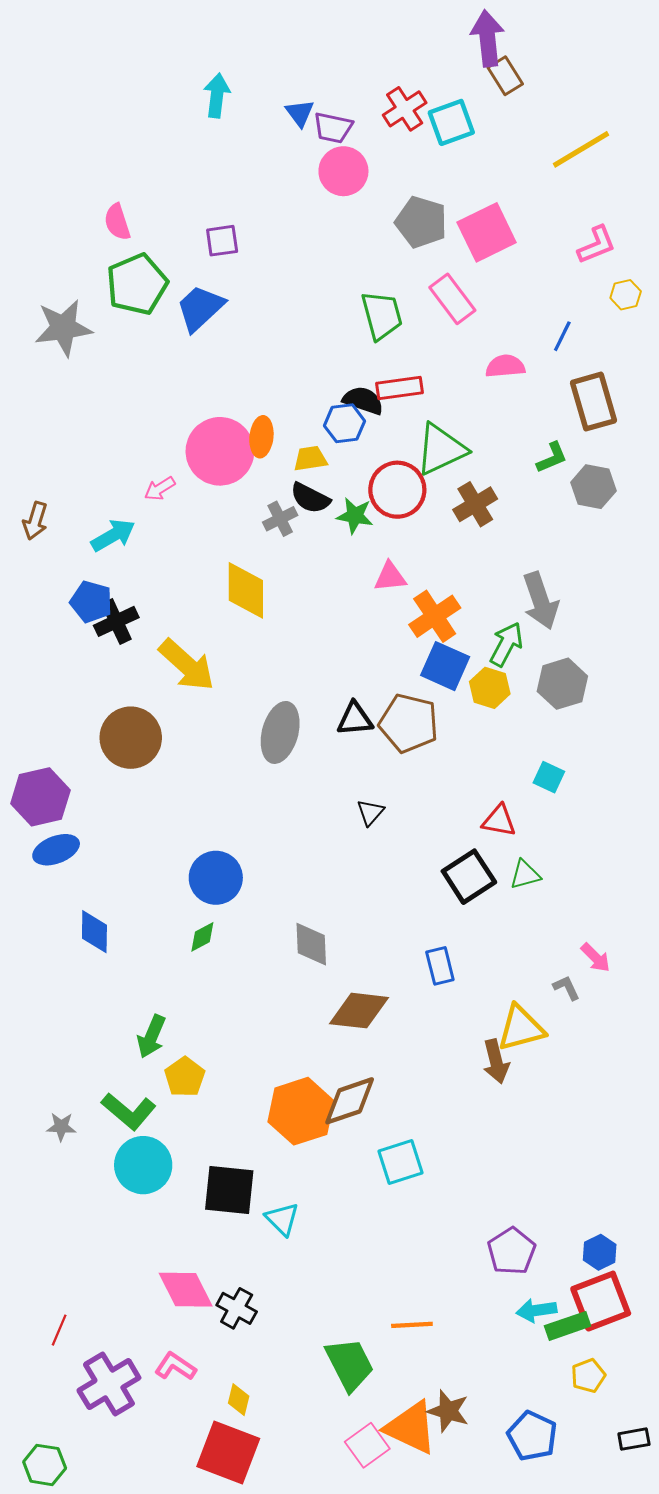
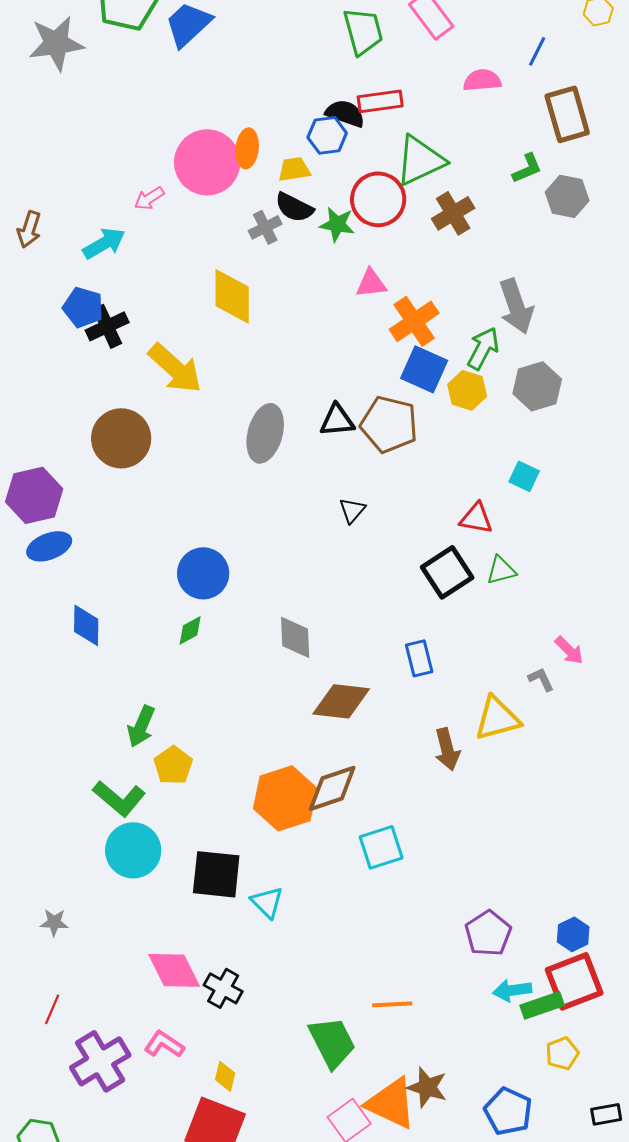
brown arrow: (496, 1061) -> (447, 749), moved
gray star: (61, 1127) -> (54, 922), moved

